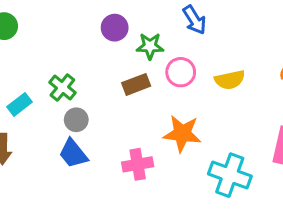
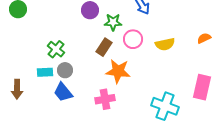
brown rectangle: (136, 84) -> (104, 47), turned -36
cyan rectangle: (19, 104) -> (45, 72), moved, turned 35
orange star: (182, 134) -> (118, 71), moved

